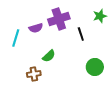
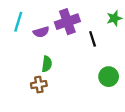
cyan line: (16, 38) -> (18, 22), moved
green semicircle: (49, 56) -> (47, 64), moved, turned -40

